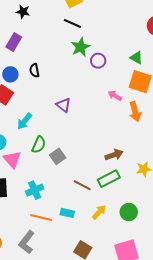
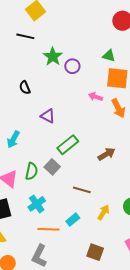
black line: (72, 23) -> (25, 36), moved
black semicircle: (34, 70) -> (25, 88), moved
green semicircle: (39, 145) -> (31, 171), moved
green rectangle: (109, 179) -> (68, 145), moved
cyan rectangle: (67, 213) -> (73, 220), turned -40

